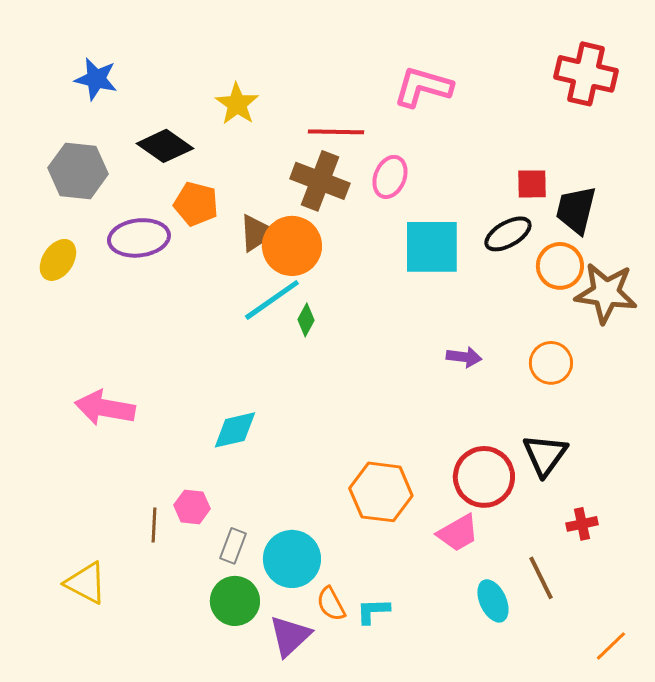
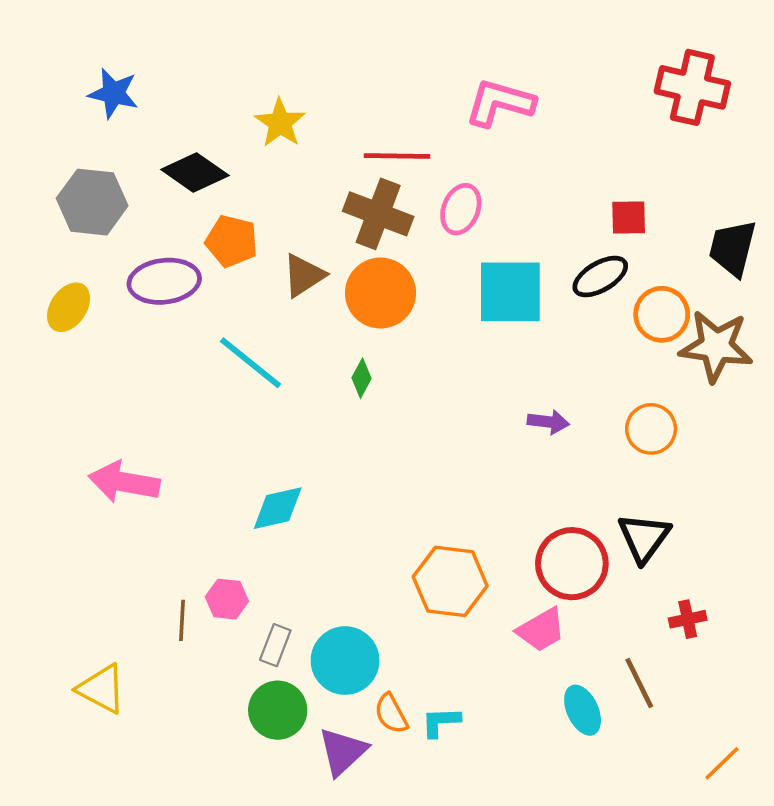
black trapezoid: (576, 210) -> (733, 248), moved
orange circle: (292, 246) -> (380, 293), moved
cyan line: (272, 300) -> (251, 363), moved, turned 74

